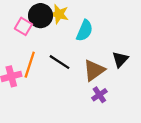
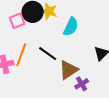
pink square: (23, 26) -> (17, 21), turned 35
brown triangle: (94, 70) -> (68, 70), moved

